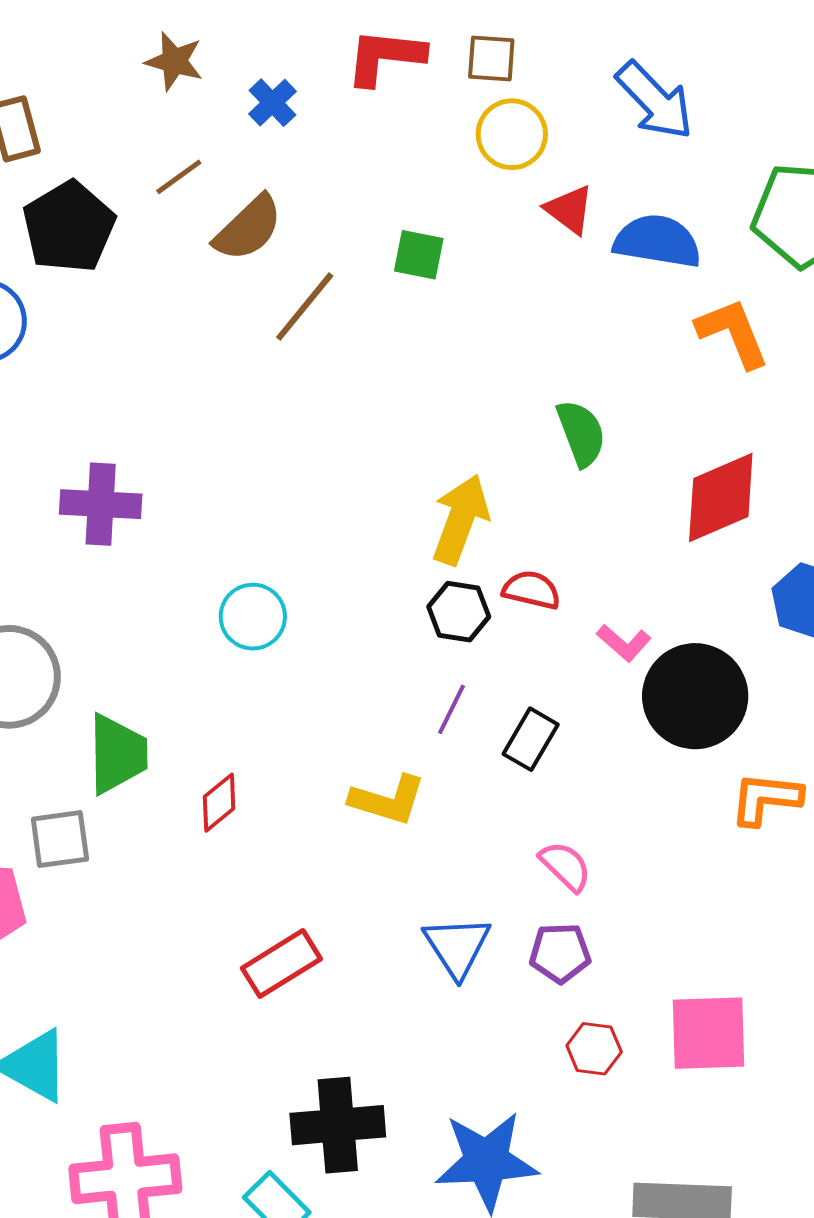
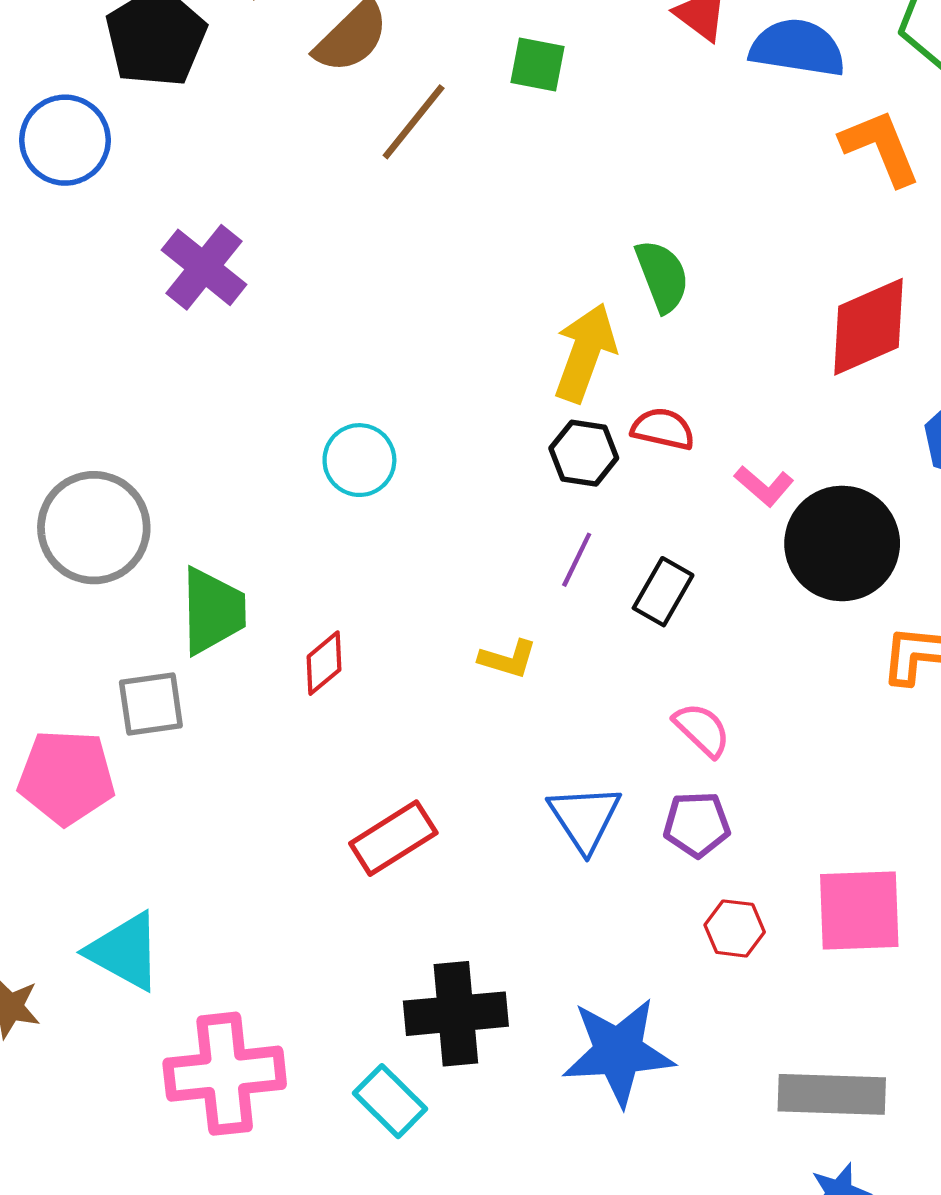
green semicircle: (581, 433) -> (662, 276), moved
purple cross: (101, 504) -> (204, 267), moved, turned 36
yellow L-shape: (388, 800) -> (508, 659), size x0.7

